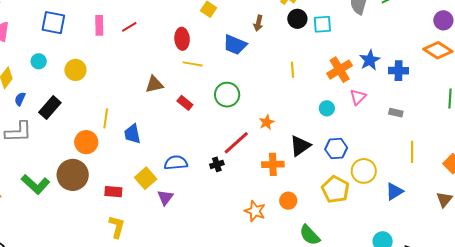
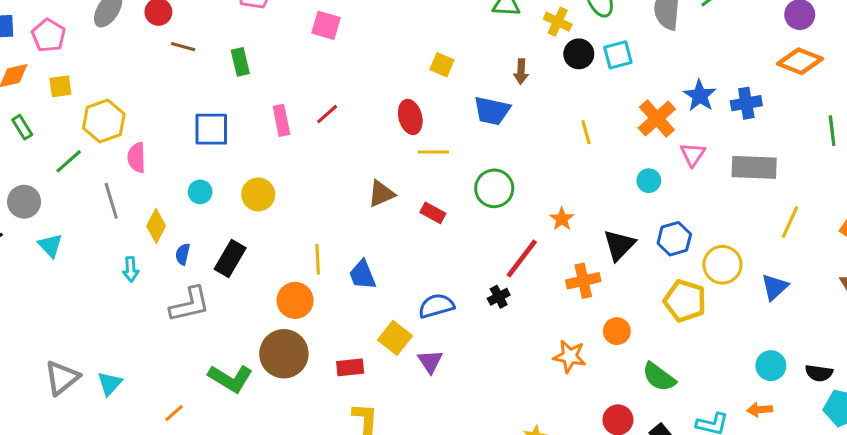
gray rectangle: (396, 113) -> (754, 167), size x2.0
yellow line: (412, 152) -> (790, 222), turned 35

